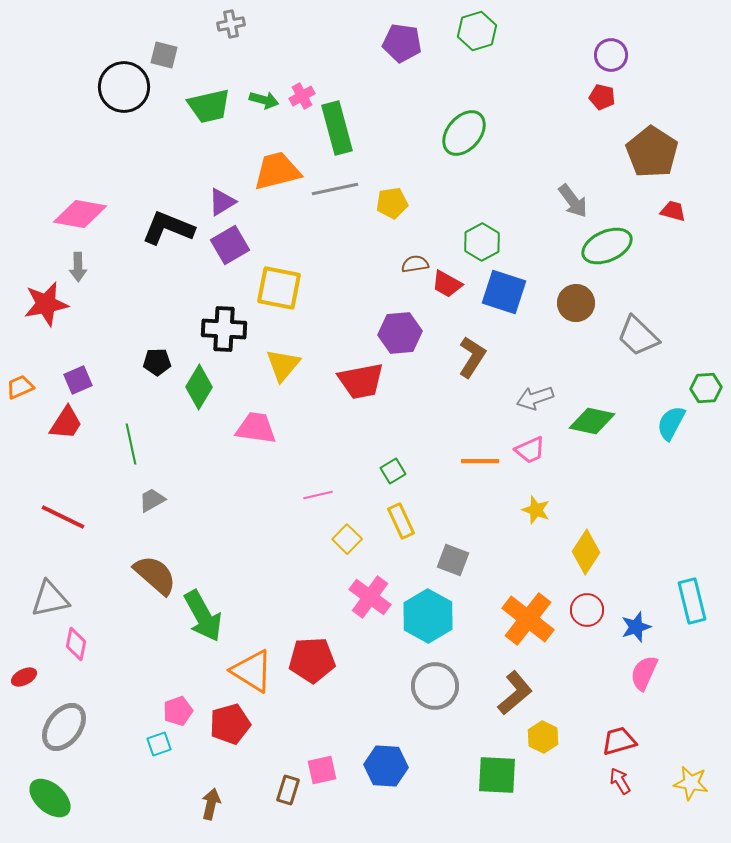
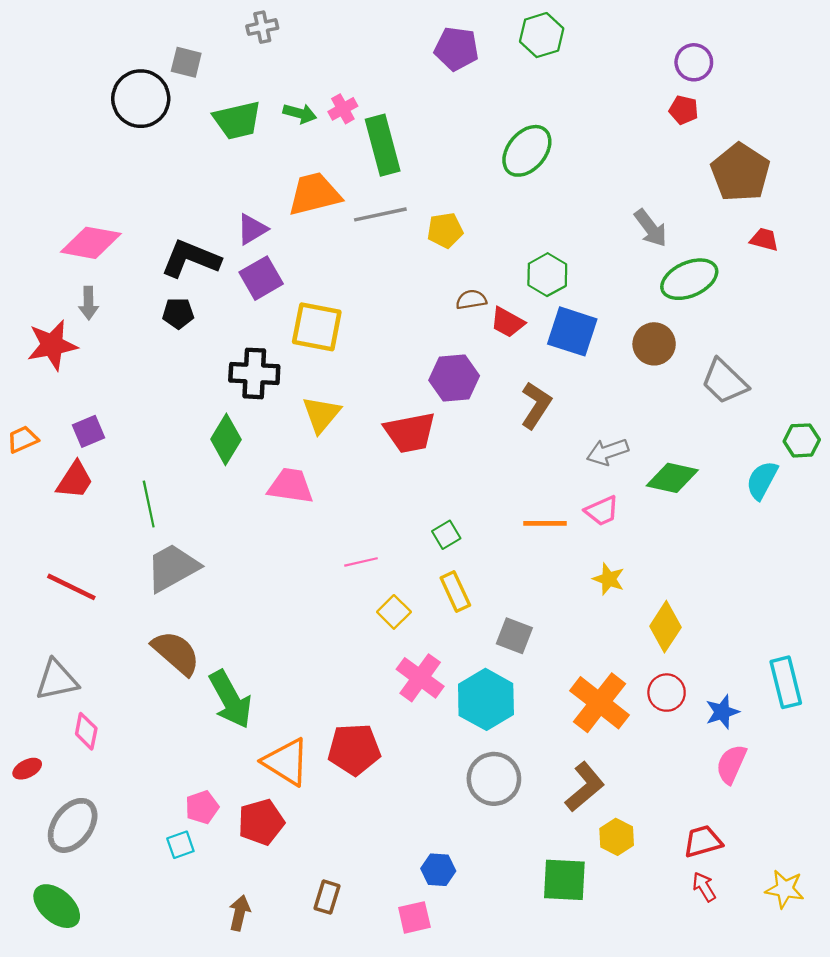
black pentagon: (157, 362) -> (178, 313), moved
gray trapezoid: (152, 500) -> (173, 568), size x1.8
blue hexagon: (386, 766) -> (438, 870), size x0.7
pink square: (322, 770) -> (414, 917), moved

